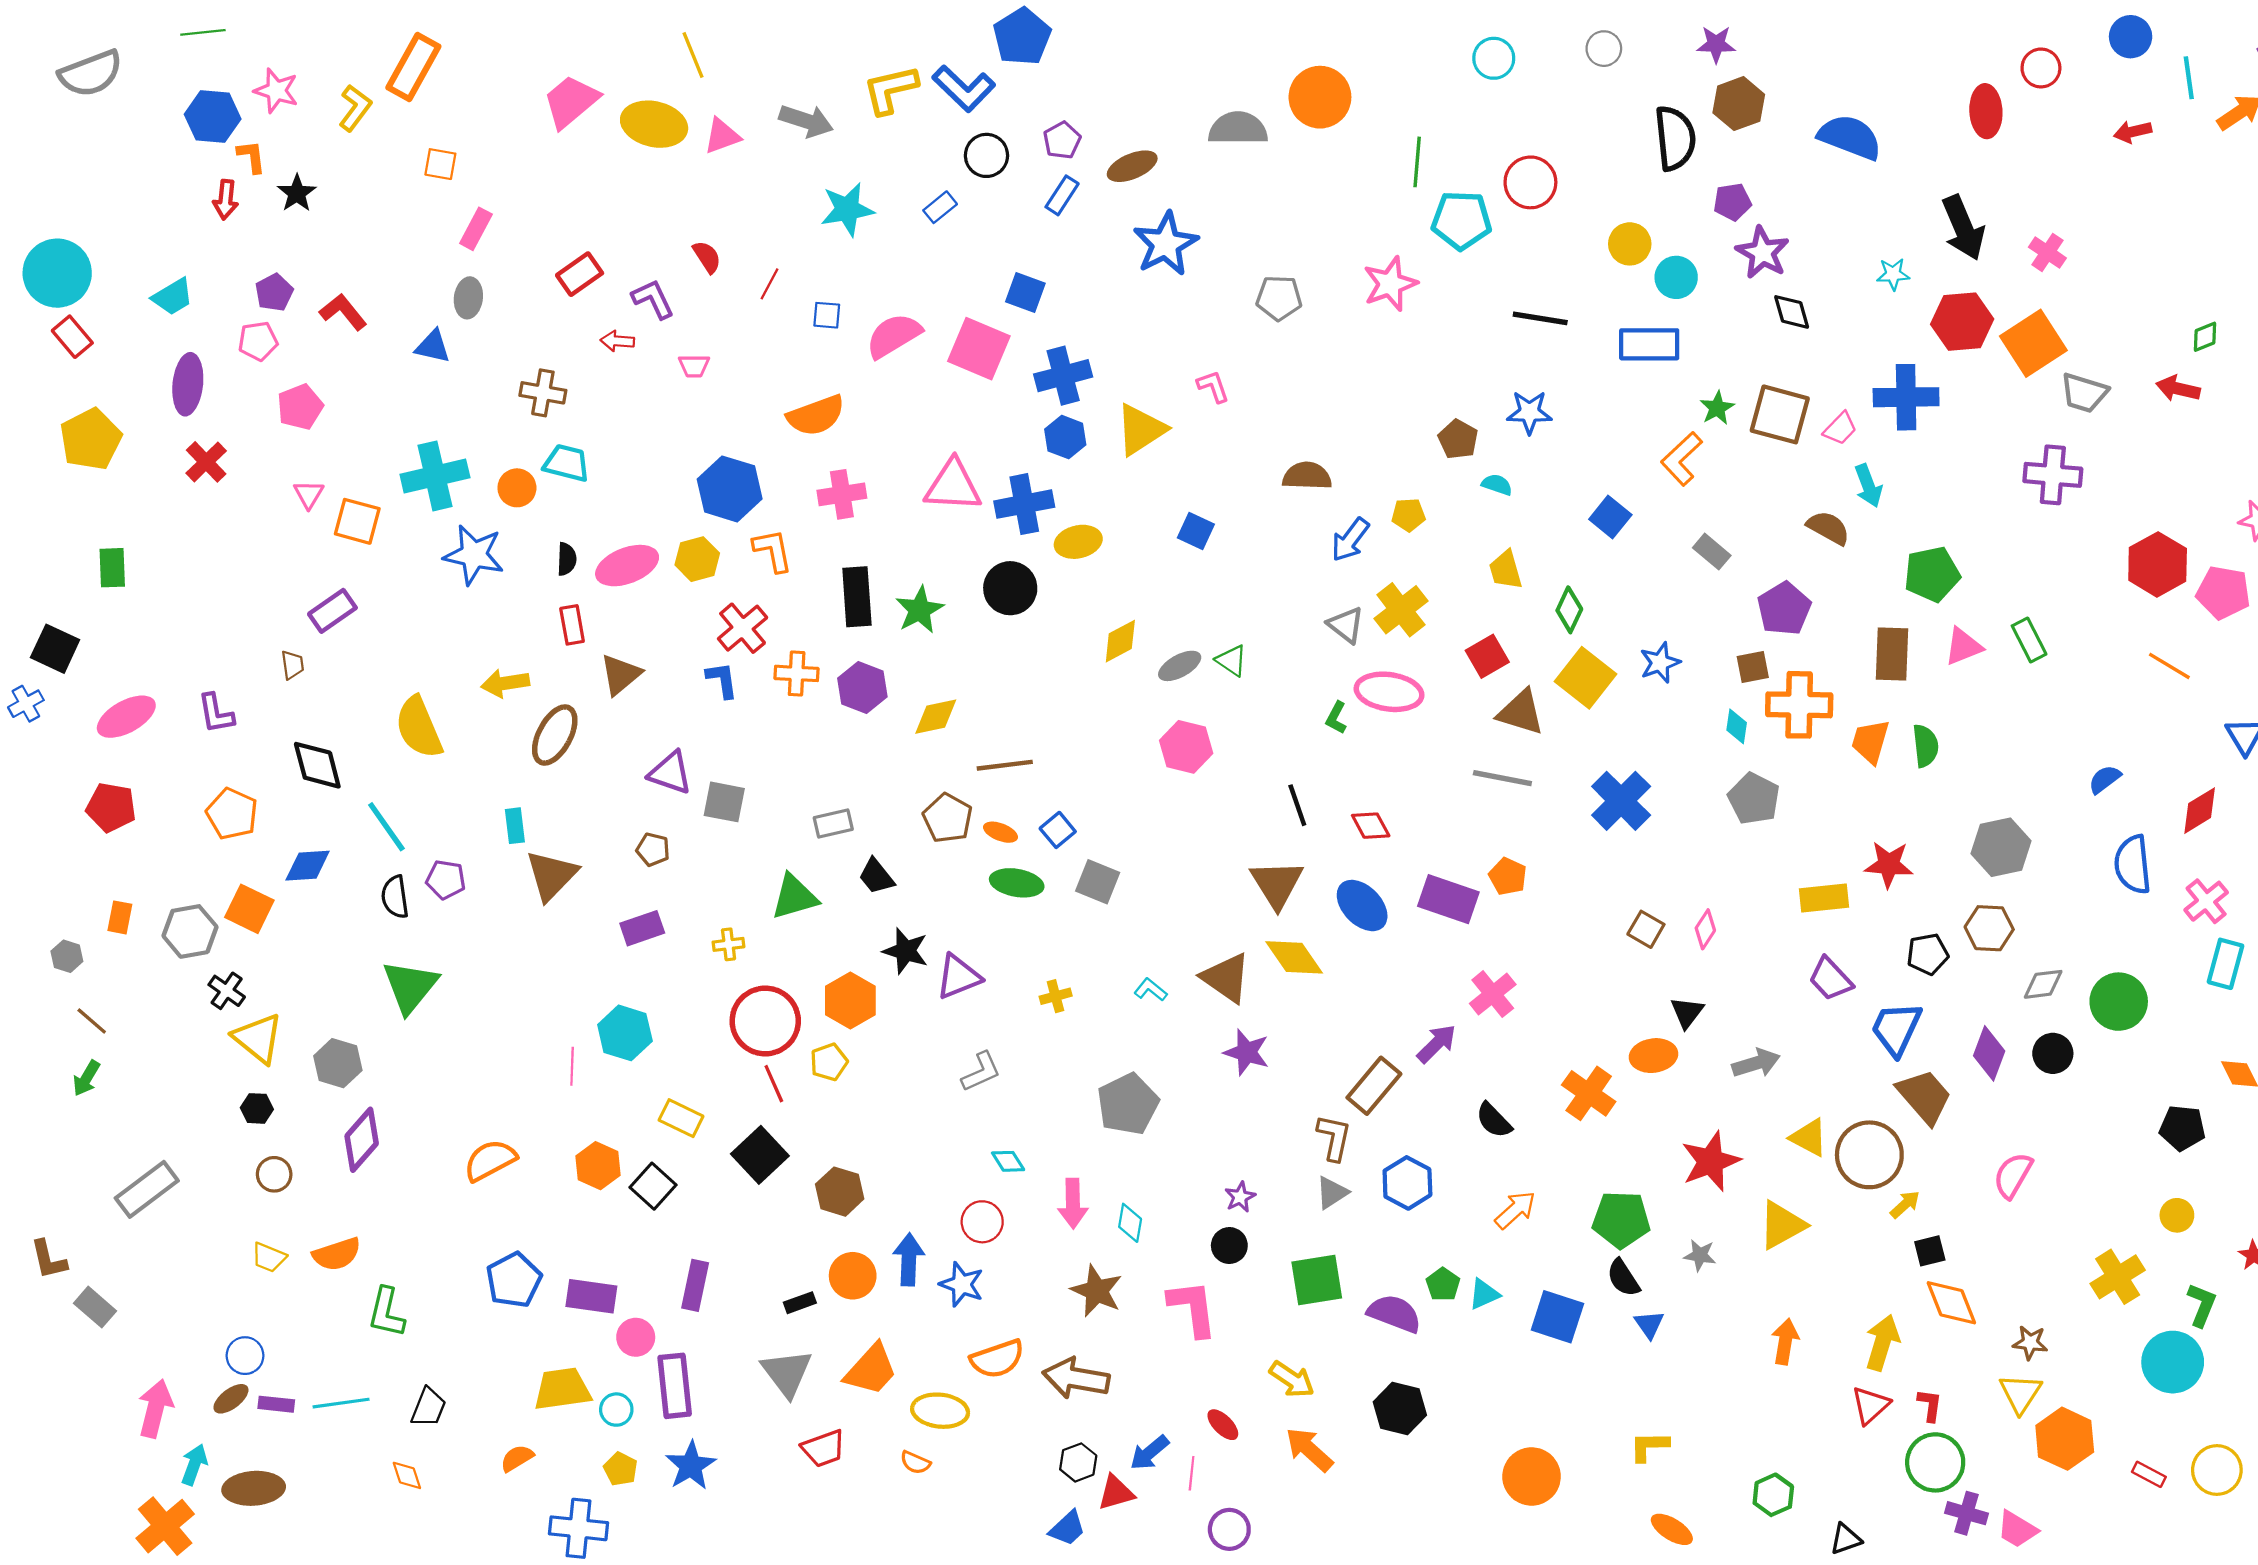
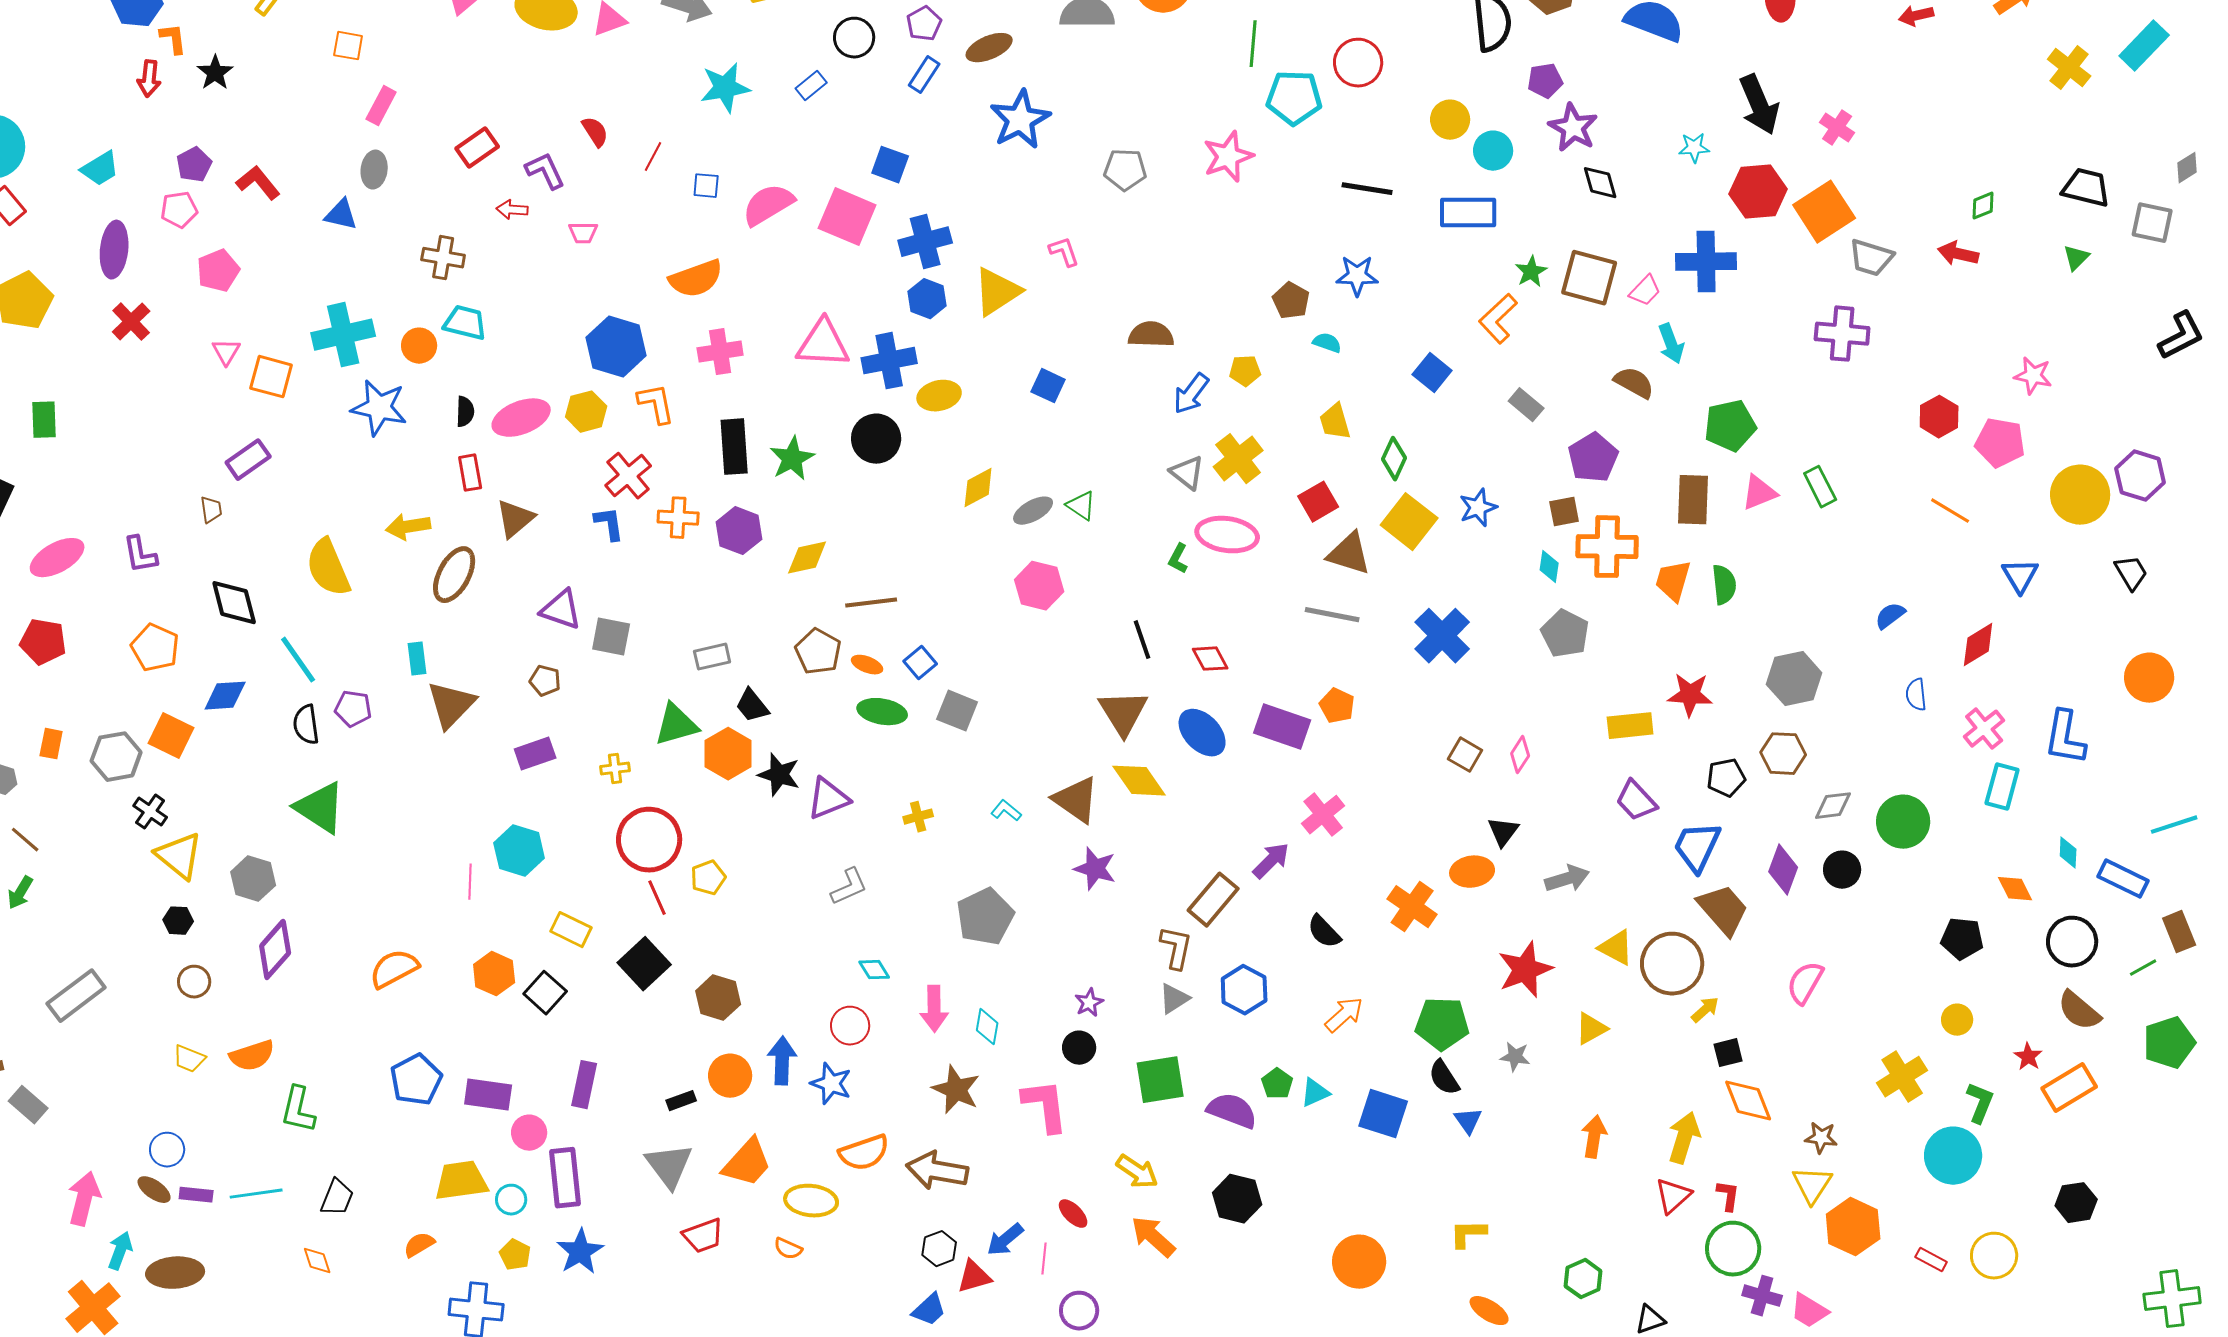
red hexagon: (2158, 564) -> (1939, 417), size x0.7
blue semicircle: (2133, 865) -> (1916, 695), size x0.6
green triangle: (410, 986) -> (320, 808), turned -36
orange hexagon: (850, 1001) -> (728, 754), moved
yellow triangle: (1782, 1225) -> (1591, 1029), size x0.7
brown ellipse: (231, 1399) -> (154, 1190), turned 72

